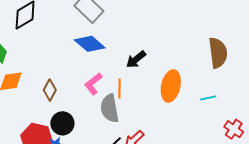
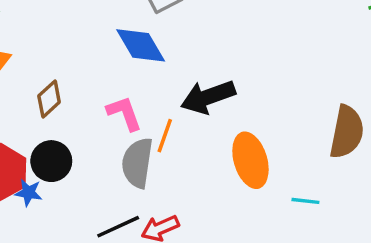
black arrow: (136, 59) -> (208, 97), size x1.4
pink L-shape: (93, 84) -> (124, 113), turned 90
orange ellipse: (171, 86) -> (250, 160), turned -48

